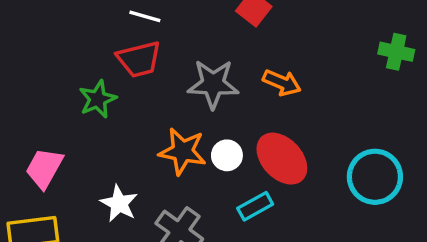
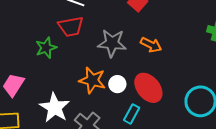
white star: (119, 203) -> (55, 108), size x1.4
cyan rectangle: (255, 206) -> (132, 114), turned -36

